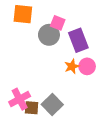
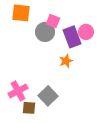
pink circle: (87, 66) -> (86, 32), moved
brown square: (32, 108) -> (29, 108), moved

